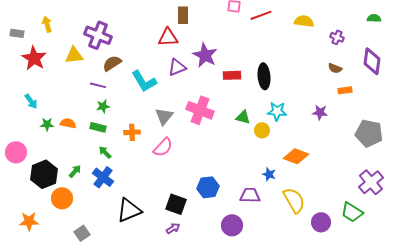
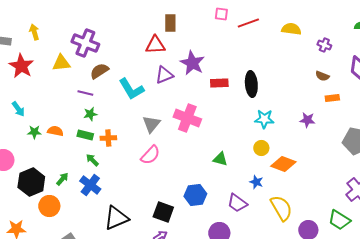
green triangle: (243, 117) -> (220, 159), moved
yellow circle: (262, 130) -> (261, 148), moved
orange cross: (132, 132) -> (108, 138), moved
purple trapezoid: (250, 195) -> (237, 203), turned -145

